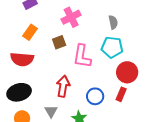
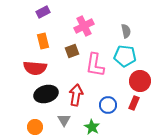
orange rectangle: (30, 32) -> (43, 41), turned -49
black ellipse: (19, 92) -> (46, 94), moved

